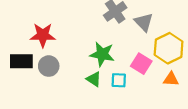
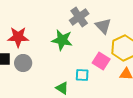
green star: (102, 54) -> (62, 40), moved
green triangle: (94, 79) -> (62, 88), moved

